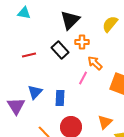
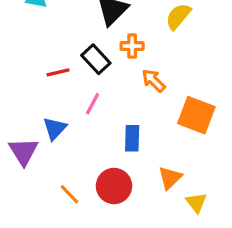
red line: (29, 55) -> (58, 72), moved
pink line: (83, 78) -> (93, 104), moved
blue rectangle: (60, 98) -> (132, 138), moved

